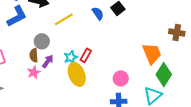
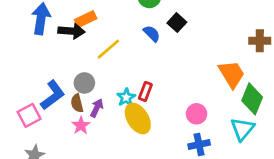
blue L-shape: (17, 16) -> (53, 95), moved

